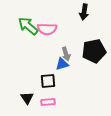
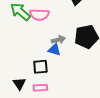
gray arrow: (66, 54) -> (58, 40), turned -88
blue triangle: (62, 64) -> (54, 50), turned 32

